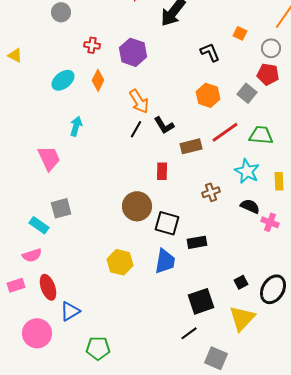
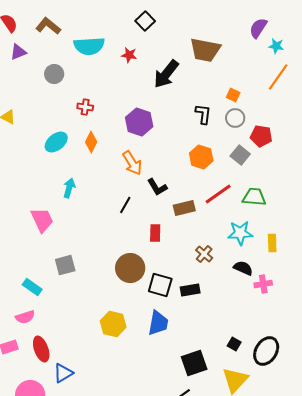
gray circle: (271, 48) -> (235, 118), moved
purple hexagon: (133, 52) -> (139, 122), moved
black L-shape: (210, 52) -> (203, 114), turned 30
black line: (136, 129) -> (125, 205), moved
cyan star: (247, 171) -> (240, 233), turned -30
brown cross: (211, 192) -> (204, 254), turned -30
gray square: (61, 208) -> (65, 265), moved
pink cross: (270, 222) -> (263, 284), turned -30
black rectangle: (197, 242) -> (190, 290), moved
black square: (241, 282) -> (234, 344), turned -32

